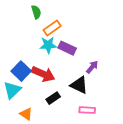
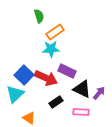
purple rectangle: (67, 48) -> (67, 71), moved
purple arrow: (92, 67) -> (99, 93), moved
pink rectangle: (87, 110) -> (81, 112), moved

